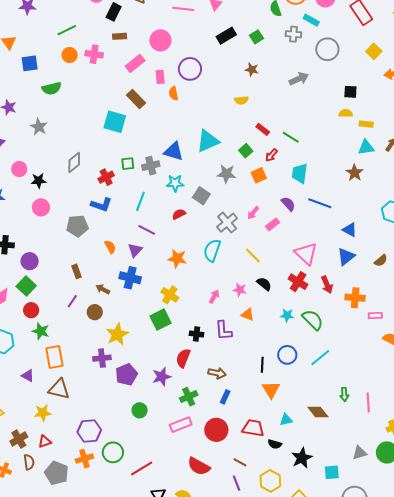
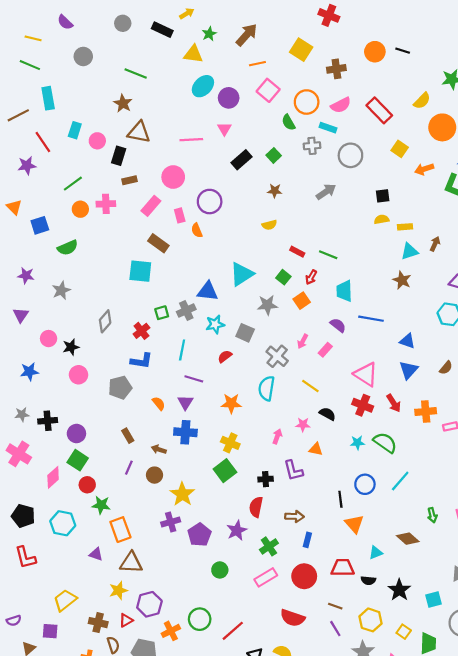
gray star: (39, 127) -> (61, 290), turned 30
purple hexagon: (89, 431) -> (149, 604), moved
brown cross: (19, 439) -> (98, 623), turned -36

